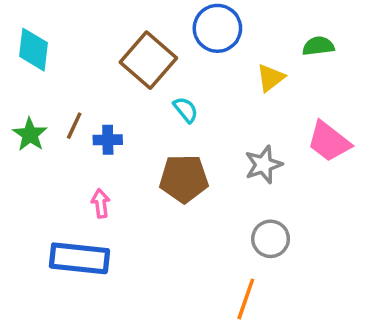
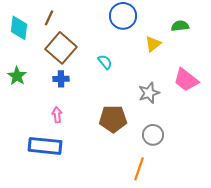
brown square: (148, 60) -> (61, 48), moved
brown line: (74, 126) -> (49, 18), moved
brown pentagon: (184, 179) -> (113, 119), moved

